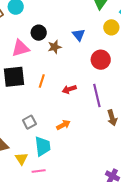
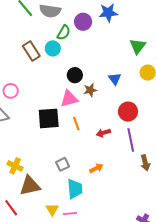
pink triangle: (20, 48) -> (69, 99), moved
red circle: (101, 60) -> (128, 112), moved
orange line: (42, 81) -> (76, 124), turned -40
yellow triangle: (22, 159) -> (52, 209), moved

